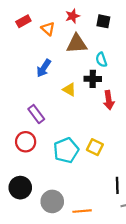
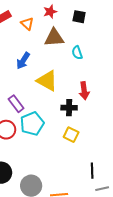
black cross: (93, 79) -> (69, 108), moved
yellow triangle: (69, 90) -> (47, 81), size x1.6
cyan pentagon: (66, 150) -> (32, 124), moved

